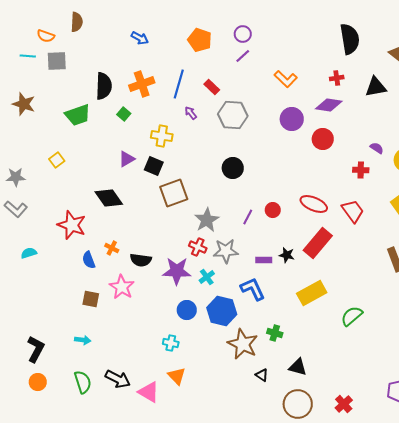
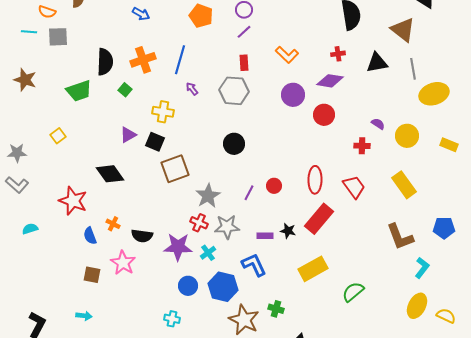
red rectangle: (212, 87) -> (244, 63), moved, turned 42
red ellipse: (314, 204) -> (315, 180), turned 68

